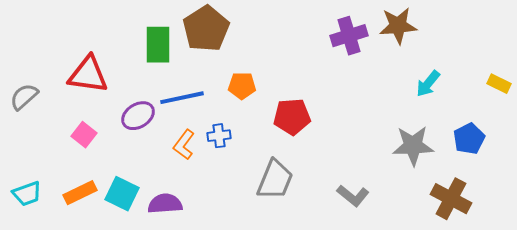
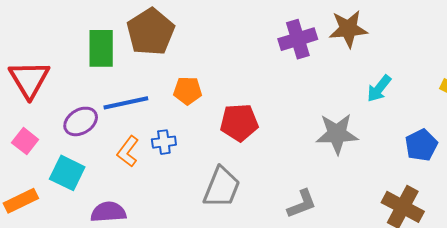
red triangle: (88, 75) -> (29, 79), turned 51
gray star: (413, 146) -> (337, 134), moved
cyan square: (122, 194) -> (67, 173), moved
gray L-shape: (353, 196) -> (302, 204), turned -60

